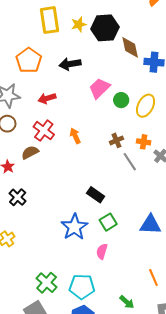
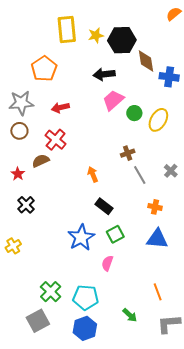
black arrow: (70, 64) -> (104, 74), moved
orange arrow: (75, 136) -> (93, 174), moved
orange cross: (144, 142) -> (155, 207), moved

